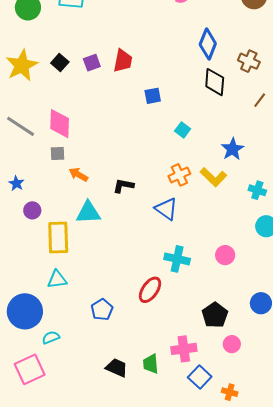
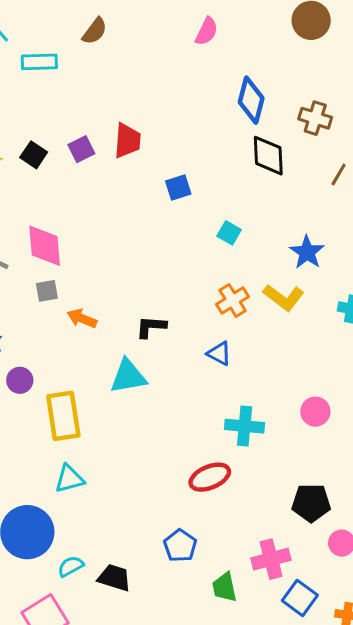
blue triangle: (166, 209) -> (219, 353), size x0.7
cyan triangle: (88, 213) -> (128, 376), moved
red ellipse: (150, 290) -> (210, 477), turned 40
blue pentagon: (102, 310) -> (180, 546), moved
black pentagon: (215, 315) -> (311, 503), turned -30
black trapezoid: (117, 368) -> (114, 578), moved

